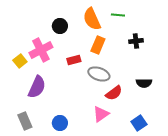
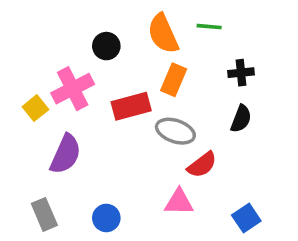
red rectangle: (74, 60) -> (131, 106), size x1.5
black semicircle: (144, 83) -> (241, 119), moved, turned -70
pink triangle: (101, 114) -> (179, 202), turned 36

